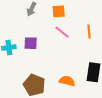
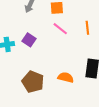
purple square: (31, 43) -> (29, 40), turned 32

